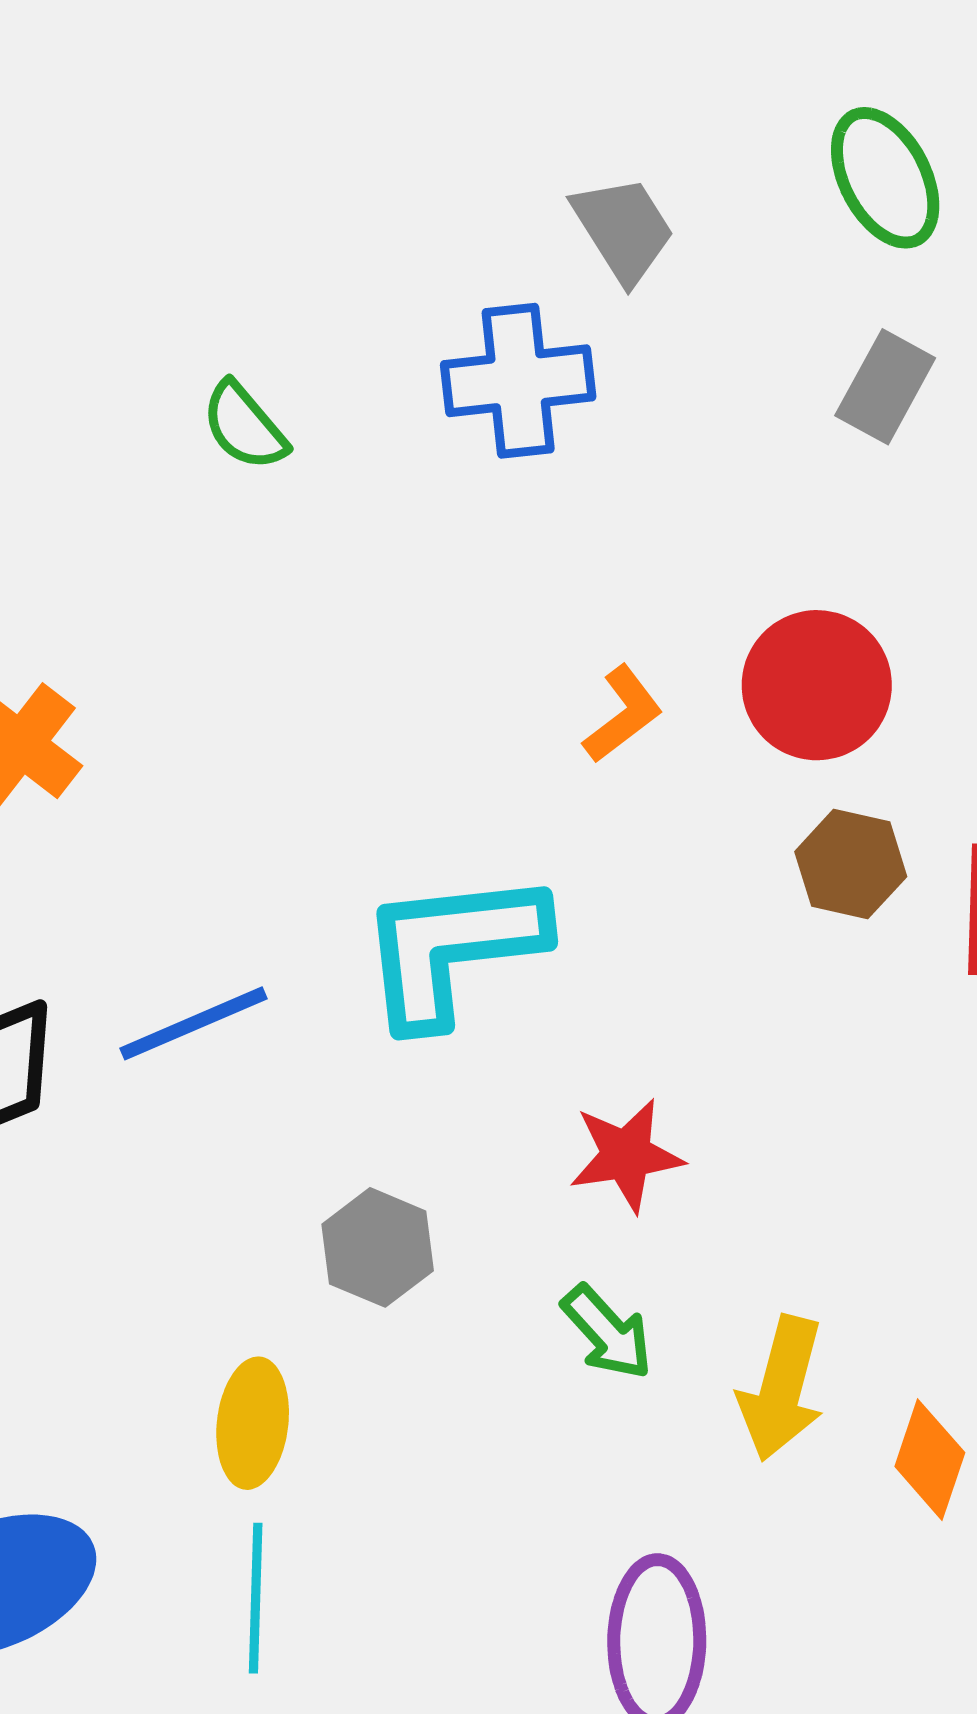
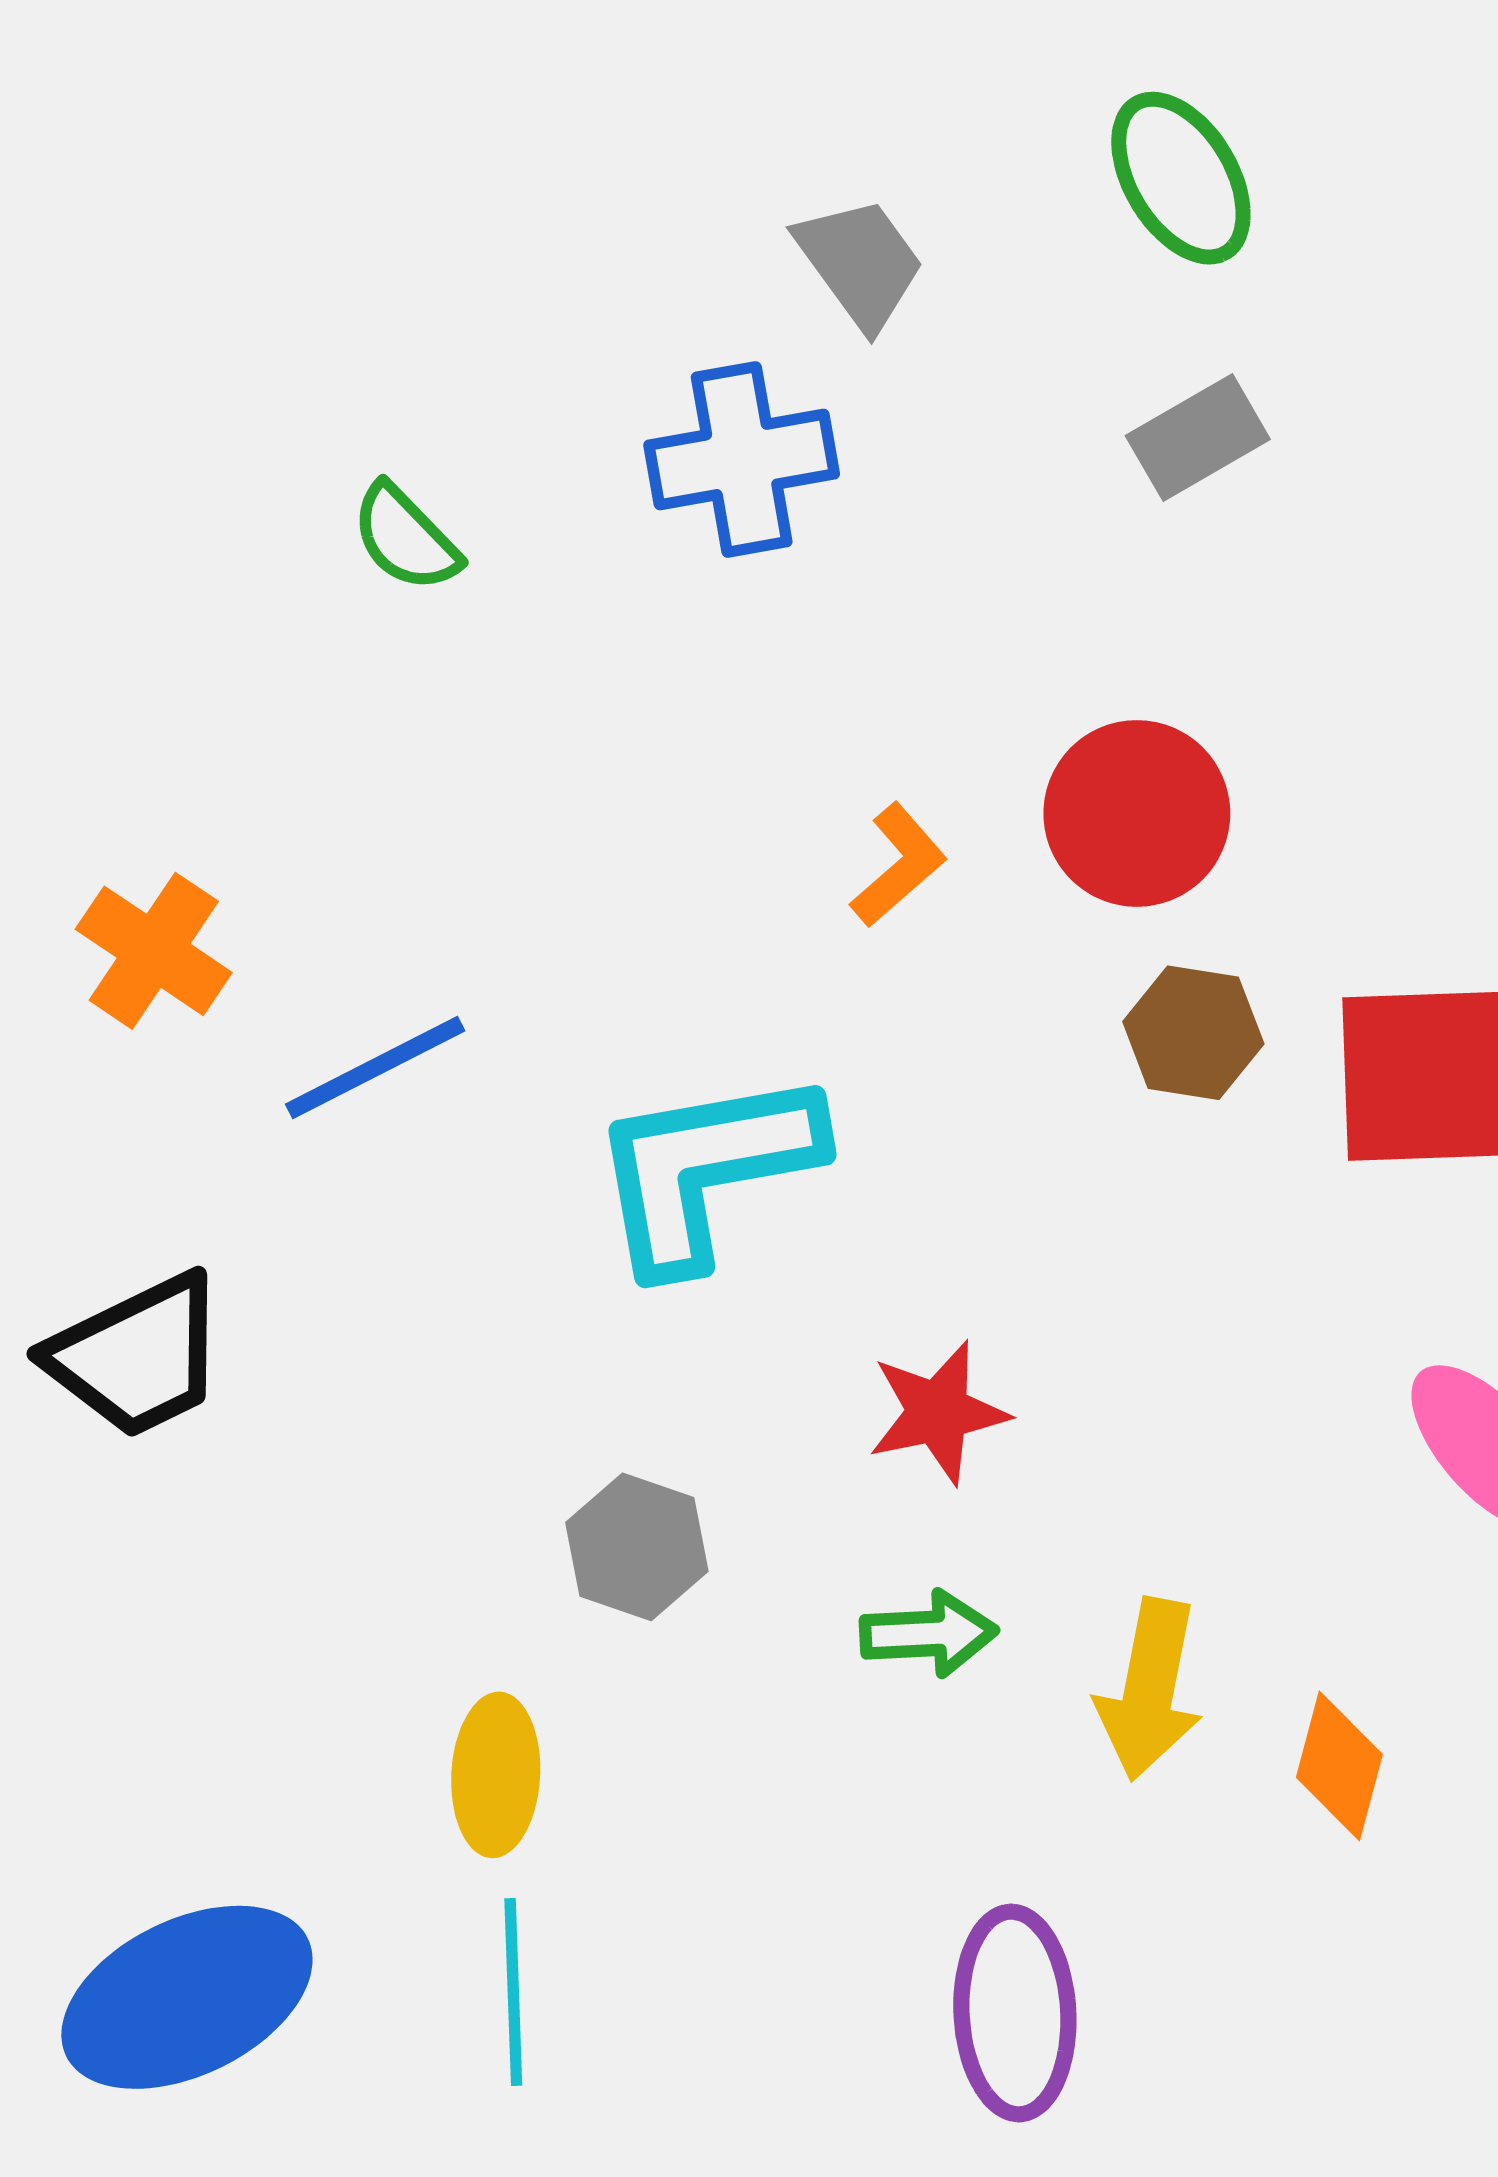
gray rectangle: (885, 387) -> (1198, 438), turned 35
blue line: (194, 1023) -> (375, 1068), moved
green arrow: (607, 1332) -> (929, 1634), turned -47

